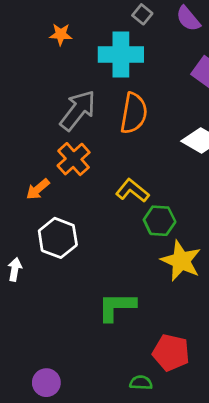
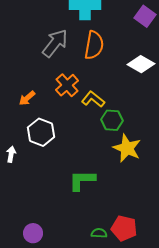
orange cross: (74, 159) -> (67, 85), moved
red pentagon: (171, 353) -> (124, 228), moved

